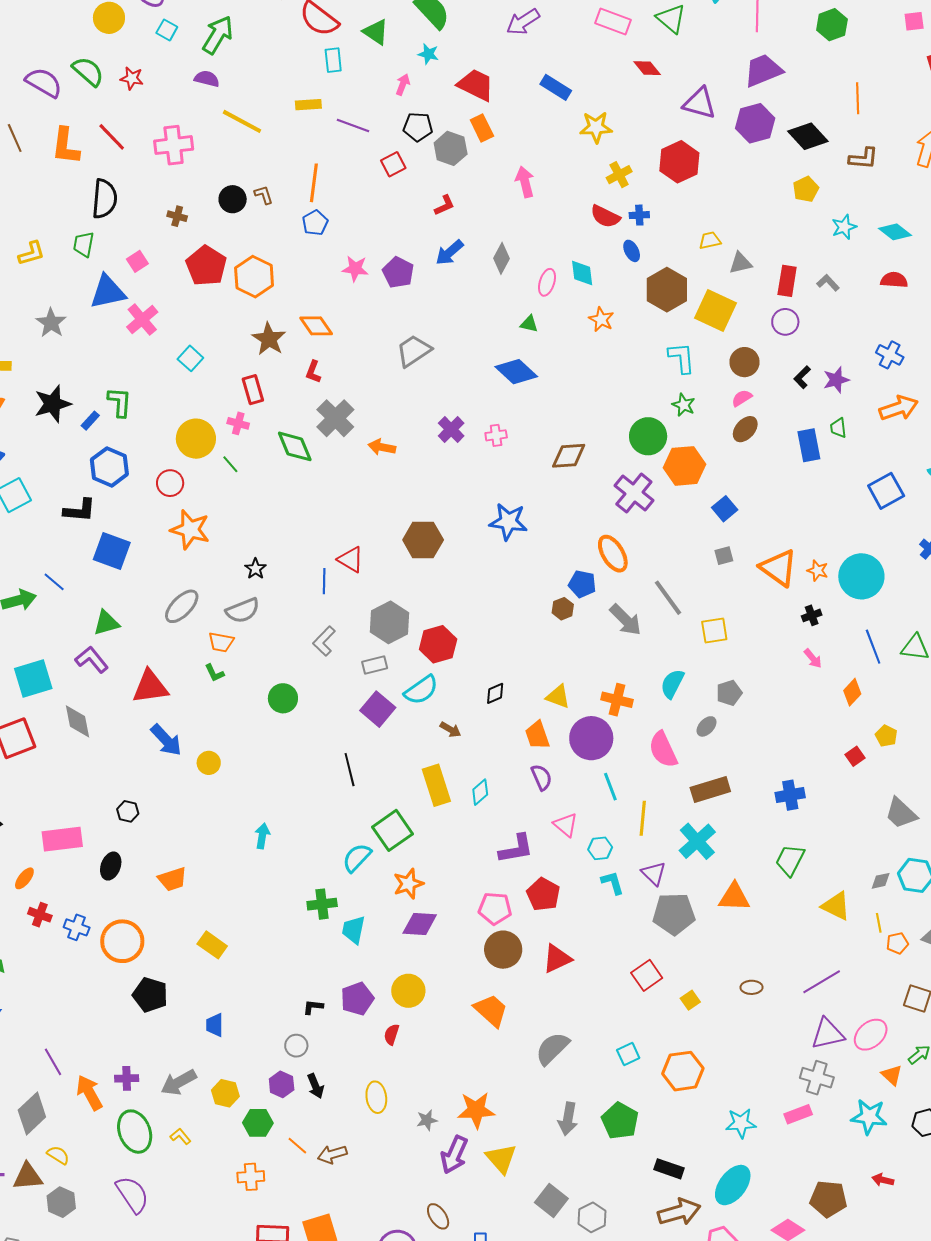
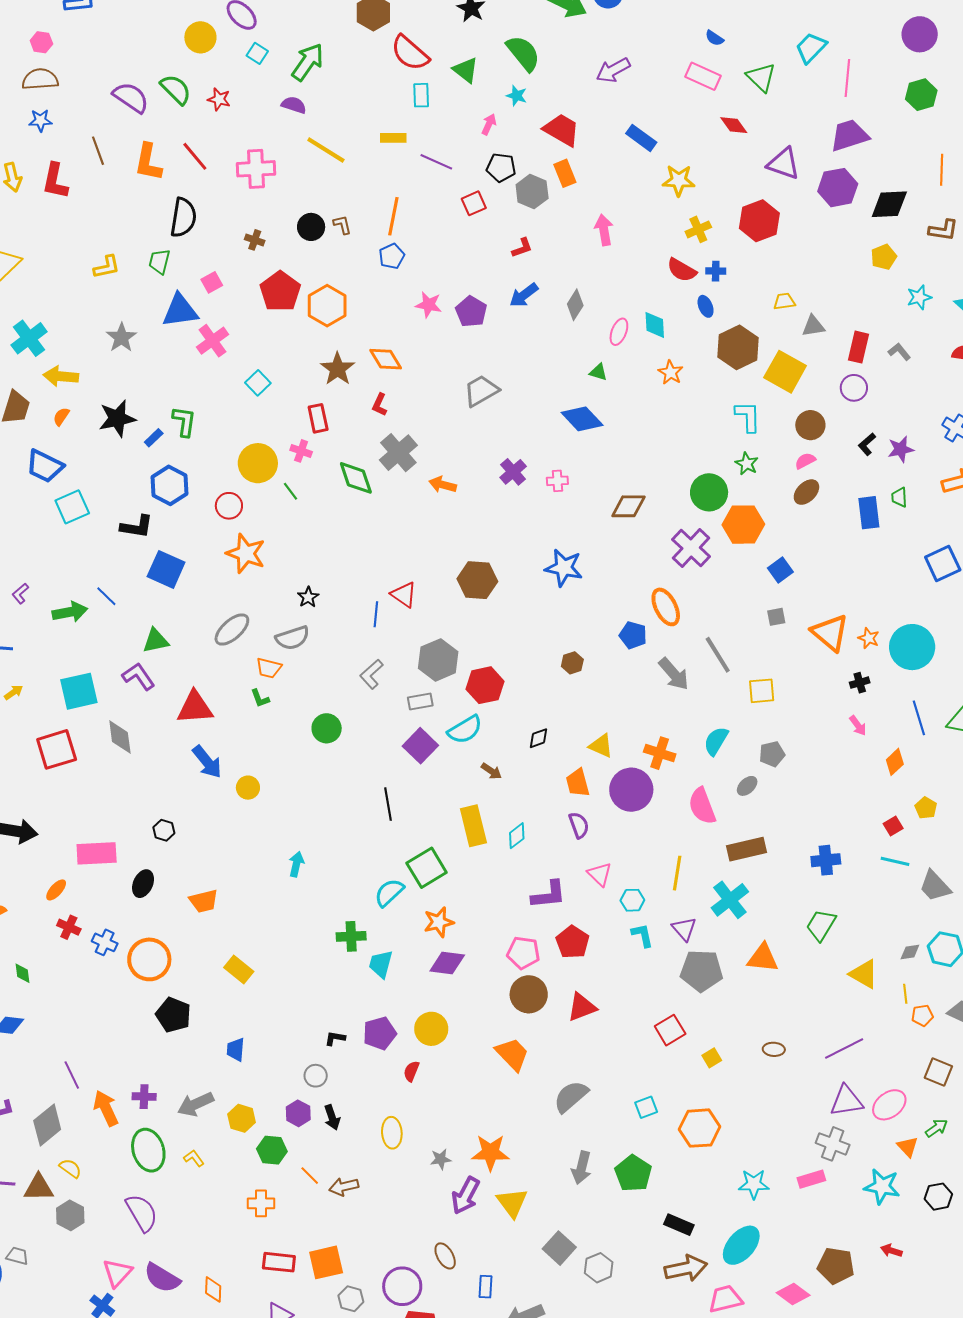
black diamond: (808, 136) -> (889, 204), turned -54
brown hexagon: (563, 609) -> (572, 663), moved
cyan line: (610, 787) -> (895, 861), moved, turned -60

